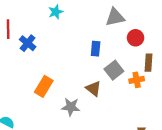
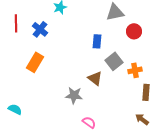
blue cross: (28, 43) -> (40, 29), moved
brown rectangle: (148, 63) -> (146, 92), moved
orange rectangle: (44, 86) -> (35, 62), moved

